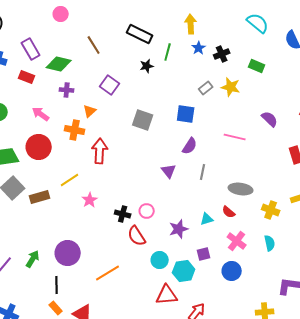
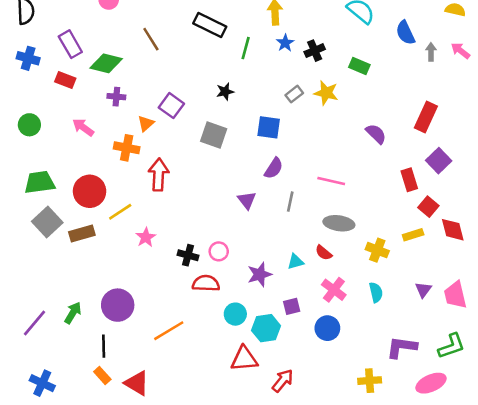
black star: (147, 66) -> (225, 92), moved
purple square: (110, 85) -> (171, 106), moved
pink line: (235, 137) -> (331, 181), moved
red circle: (39, 147) -> (90, 191), moved
red semicircle: (137, 236) -> (206, 283), turned 125

